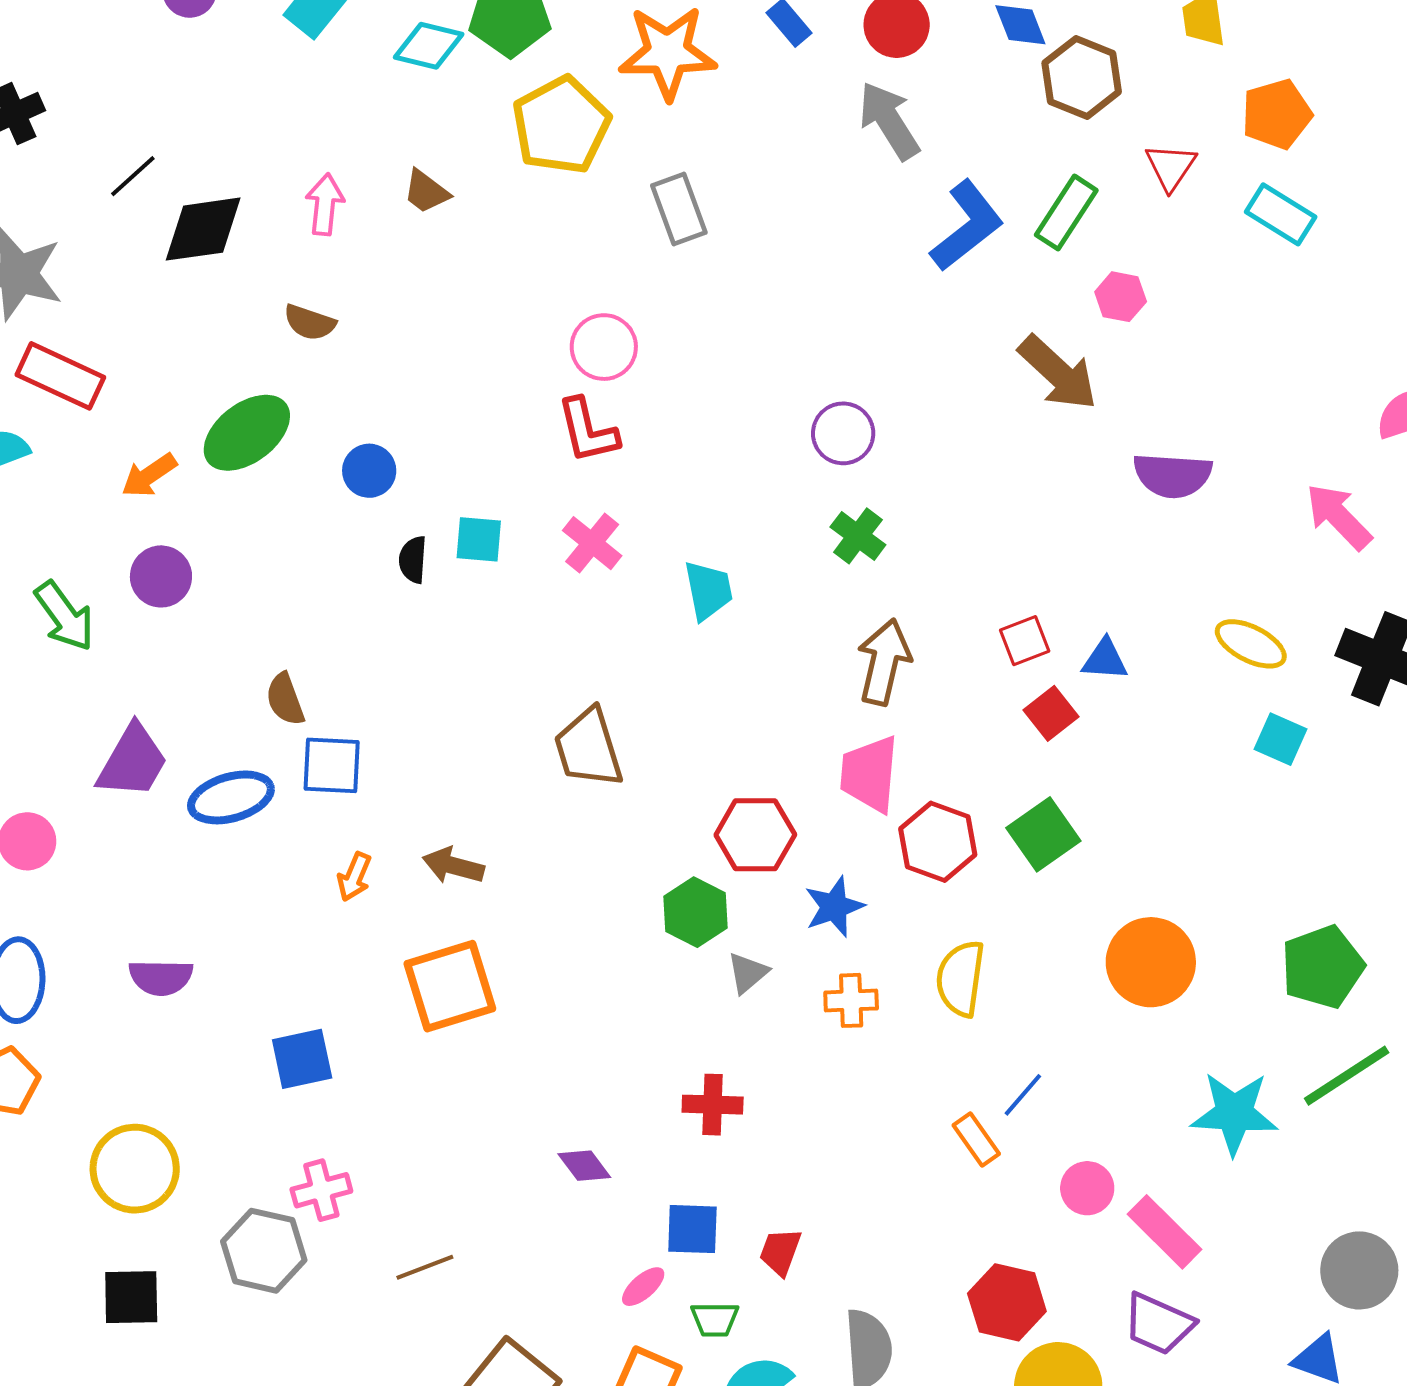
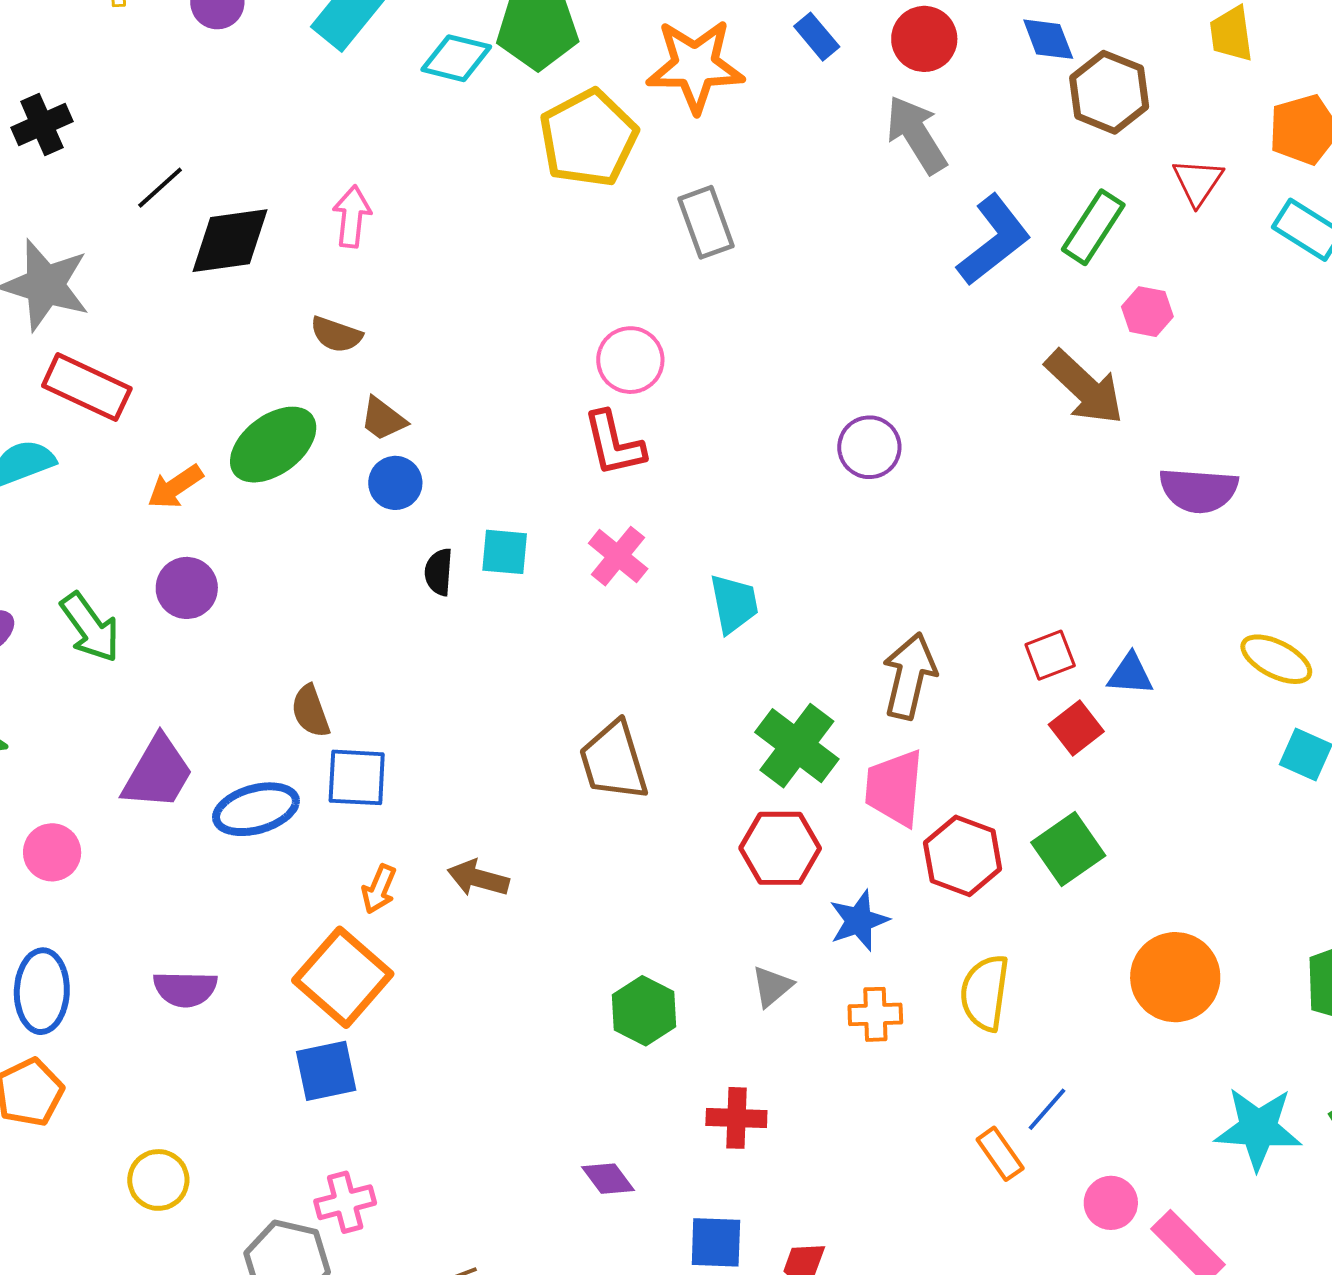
brown trapezoid: (426, 192) -> (383, 419), moved
green cross: (858, 536) -> (797, 746), moved, size x1.5
green hexagon: (696, 912) -> (644, 1011), moved
orange square: (450, 986) -> (343, 977), moved, turned -32
yellow circle: (135, 1169) -> (158, 1180), size x0.7

